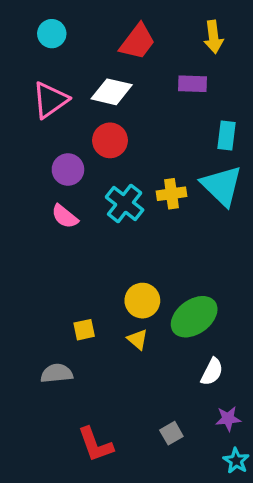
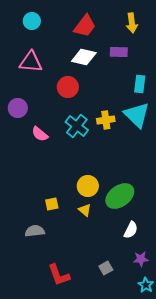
white diamond: (112, 92) -> (84, 57), moved
pink triangle: (50, 100) -> (31, 62), turned 40
purple circle: (68, 170) -> (18, 108), moved

